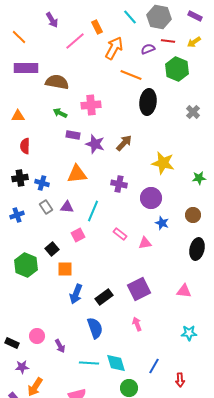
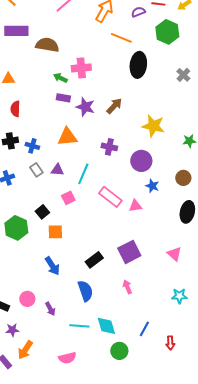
green arrow: (60, 113) -> (60, 78), moved
pink rectangle: (120, 234) -> (110, 197), size x1.6
pink triangle: (184, 291) -> (174, 254), turned 35
blue arrow: (76, 294) -> (52, 266), moved, turned -54

